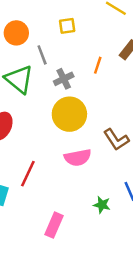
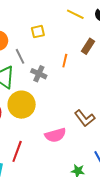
gray cross: (64, 79) -> (39, 74), turned -35
yellow circle: (69, 114) -> (22, 105), moved

